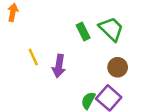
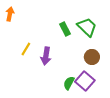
yellow line: (33, 57) -> (26, 49), turned 56

